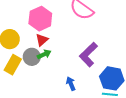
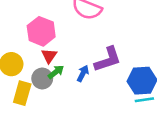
purple L-shape: (88, 55) -> (108, 59), turned -140
blue arrow: (71, 84) -> (83, 73), moved, turned 64

